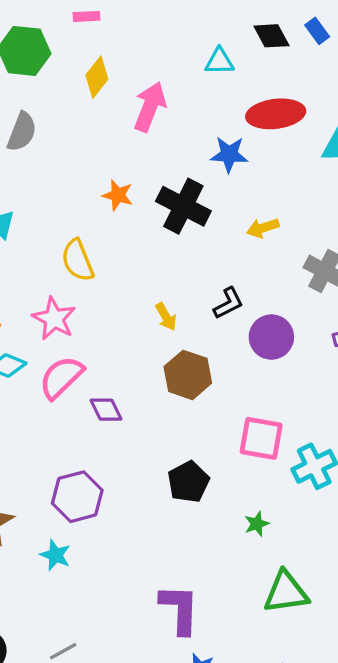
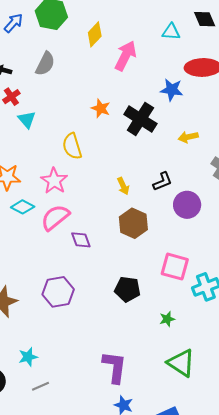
black pentagon: (188, 482) -> (127, 289), turned 30
cyan star: (55, 555) -> (28, 357), moved, turned 30
green triangle: (286, 592) -> (181, 363), turned 36

